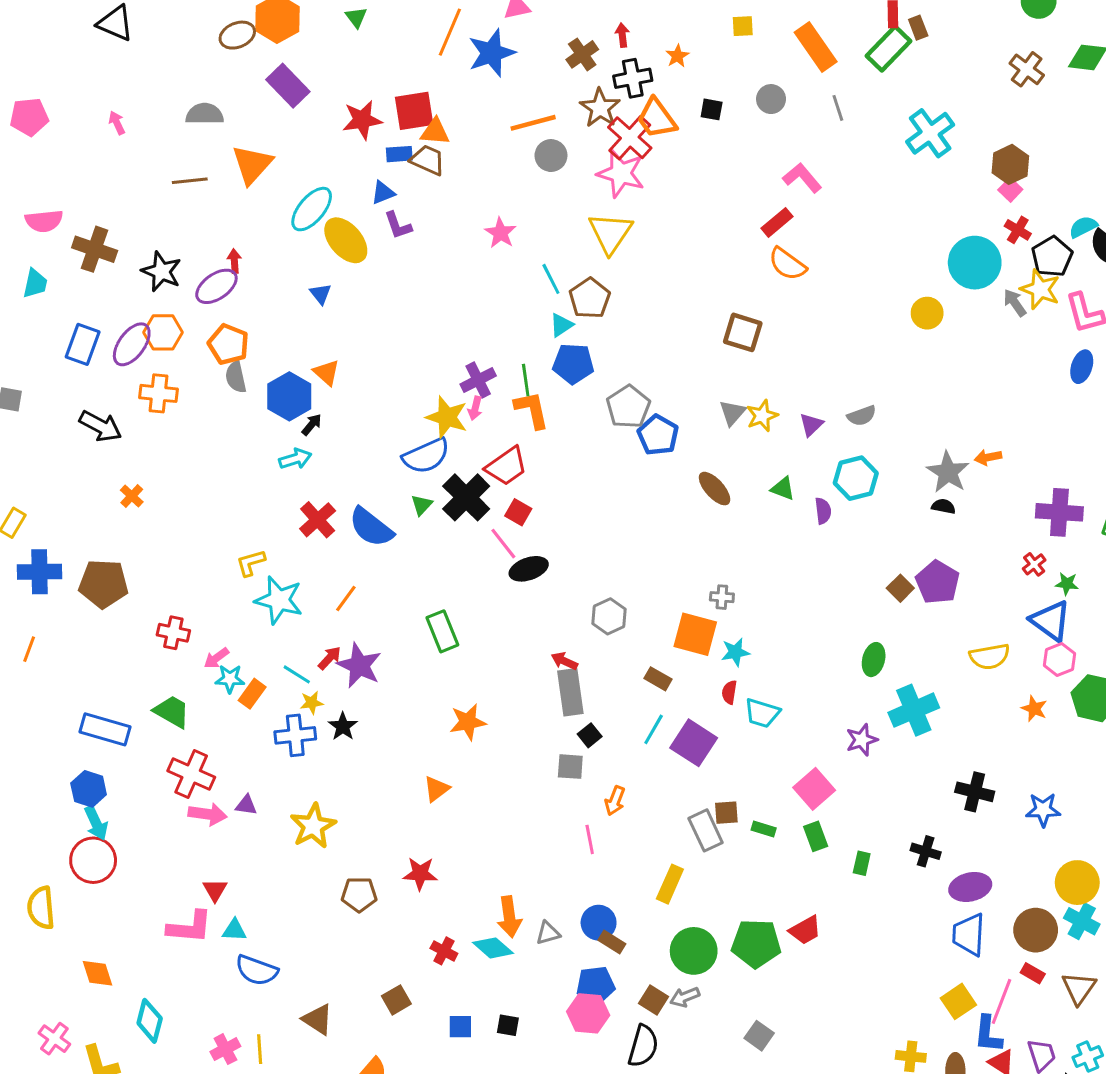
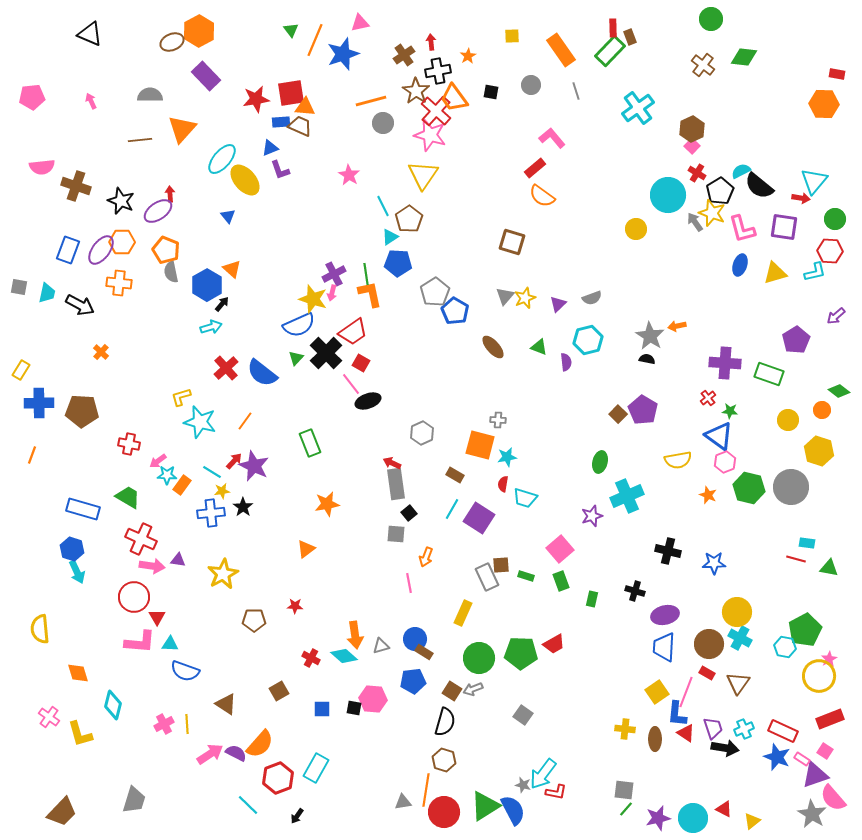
green triangle: (356, 17) -> (291, 30), moved
cyan trapezoid: (35, 283) -> (47, 293), moved
red circle: (93, 860) -> (134, 597), moved
red star: (420, 874) -> (295, 606), size x0.7
pink hexagon: (588, 1013) -> (373, 699), moved

